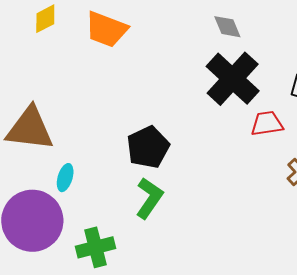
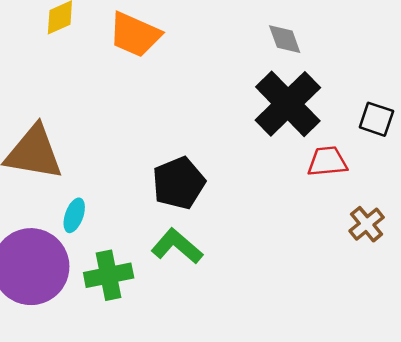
green L-shape: (149, 198) -> (177, 246), turned -87
green cross: (95, 247) -> (109, 275), moved

